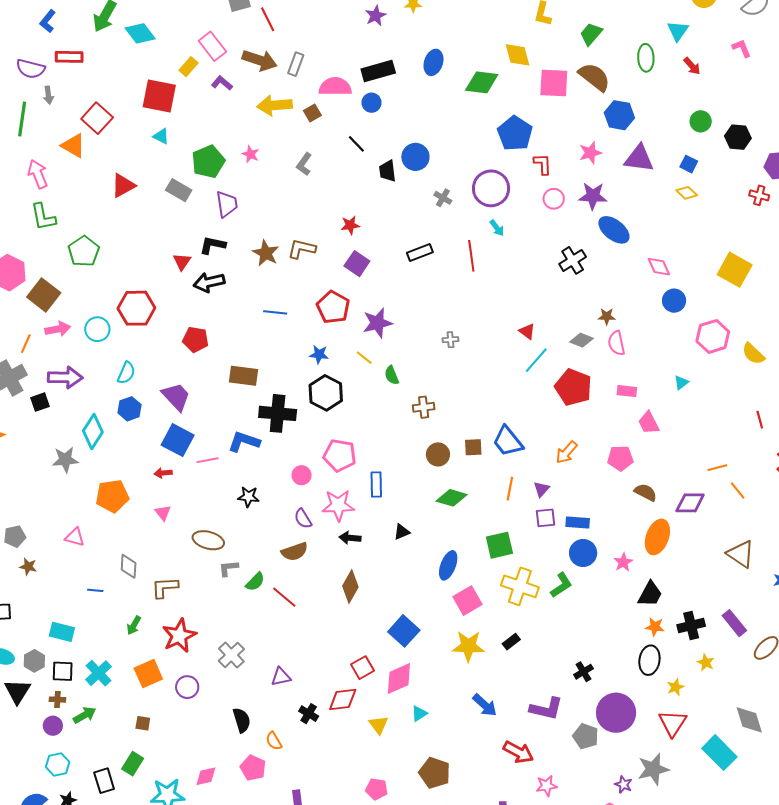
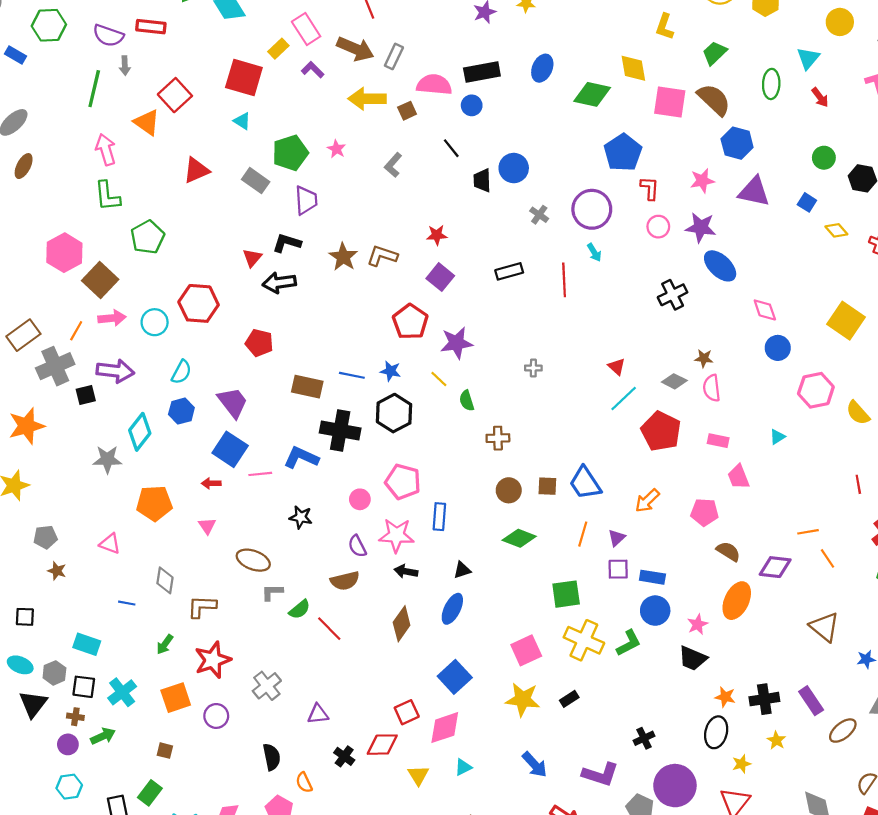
yellow diamond: (687, 193) -> (836, 230), moved
blue line: (275, 312) -> (352, 375), moved
blue ellipse: (448, 565) -> (452, 609), moved
black trapezoid: (650, 594) -> (693, 658), moved, turned 80

